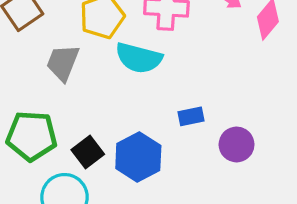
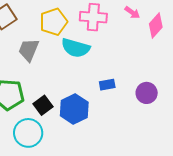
purple circle: (237, 144) -> (147, 93), moved

